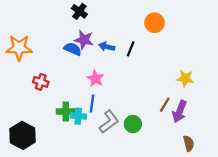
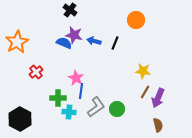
orange star: (19, 48) -> (17, 42), turned -30
pink star: (95, 78) -> (76, 78), moved
yellow star: (185, 78) -> (143, 71), moved
red cross: (41, 82) -> (36, 72), turned 32
cyan cross: (78, 116) -> (69, 112), moved
brown semicircle: (189, 143) -> (158, 125), moved

